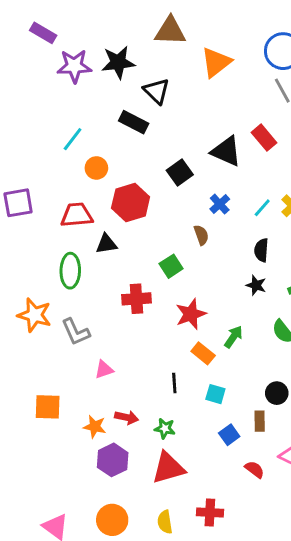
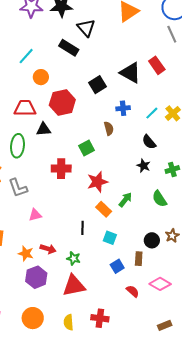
blue cross: (220, 204) -> (123, 108), turned 32
black semicircle: (261, 250) -> (149, 142), turned -49

